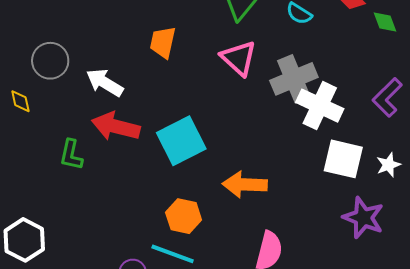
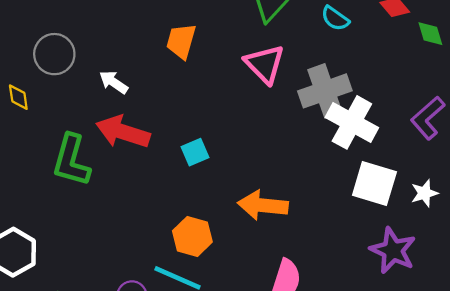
white arrow: (105, 83) -> (114, 82), size x0.7
cyan square: (181, 141) -> (195, 152), size x0.5
green L-shape: (71, 155) -> (71, 160), size x1.5

